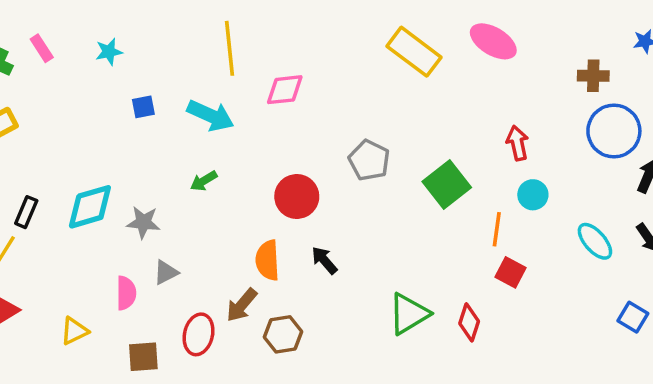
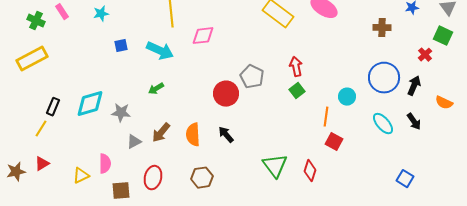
blue circle: (614, 131) -> (384, 78), moved
red arrow: (517, 143) -> (296, 67), moved
green square: (447, 184) -> (297, 91), size x0.6
red circle: (297, 196) -> (226, 94), moved
pink semicircle: (126, 293) -> (105, 164), moved
brown arrow: (242, 305) -> (161, 133), moved
green triangle: (409, 314) -> (275, 166), turned -36
blue square: (633, 317) -> (405, 179), moved

